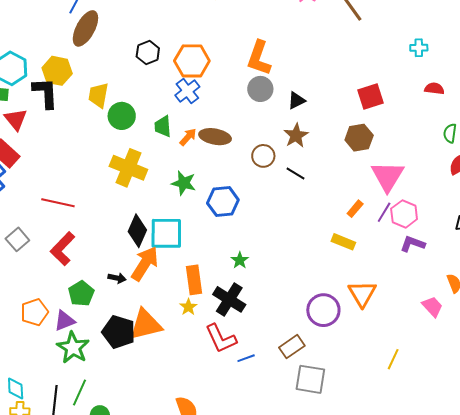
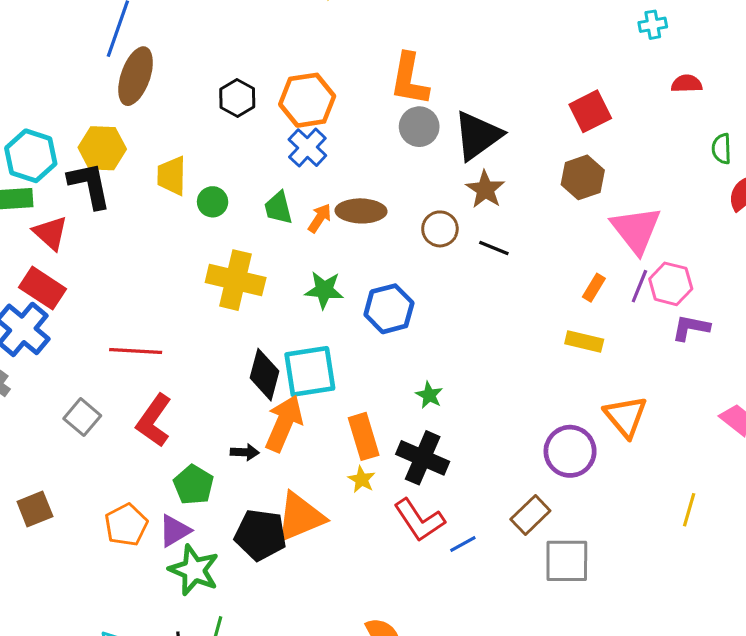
black triangle: (297, 100) -> (478, 136), size x1.8
green circle: (122, 116) -> (213, 202), size x0.7

